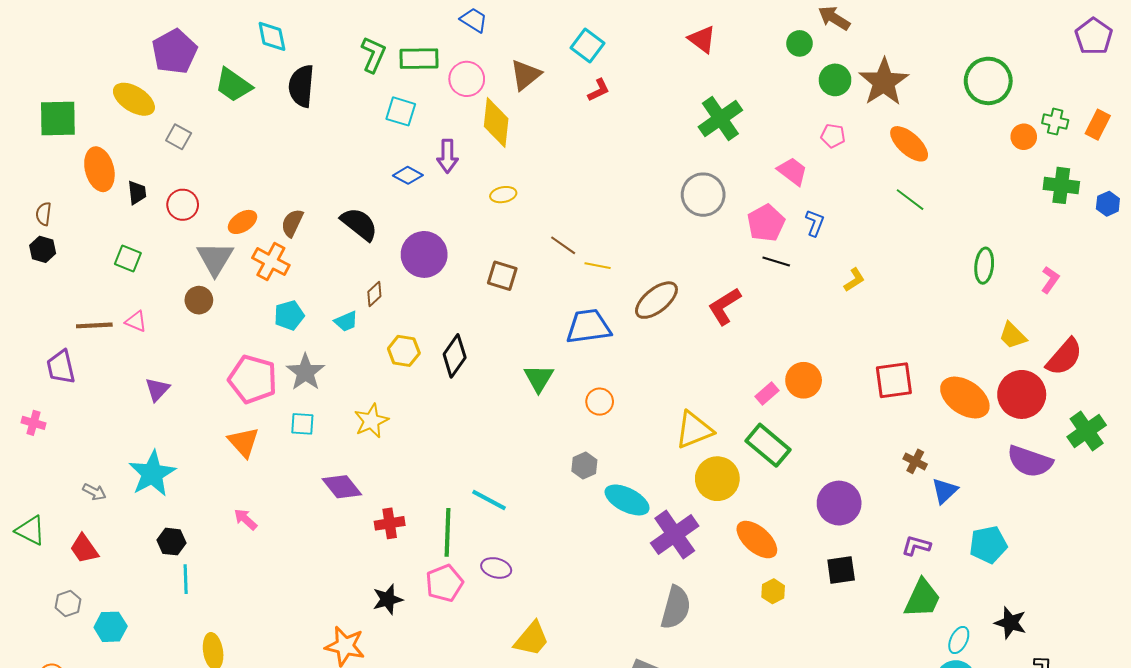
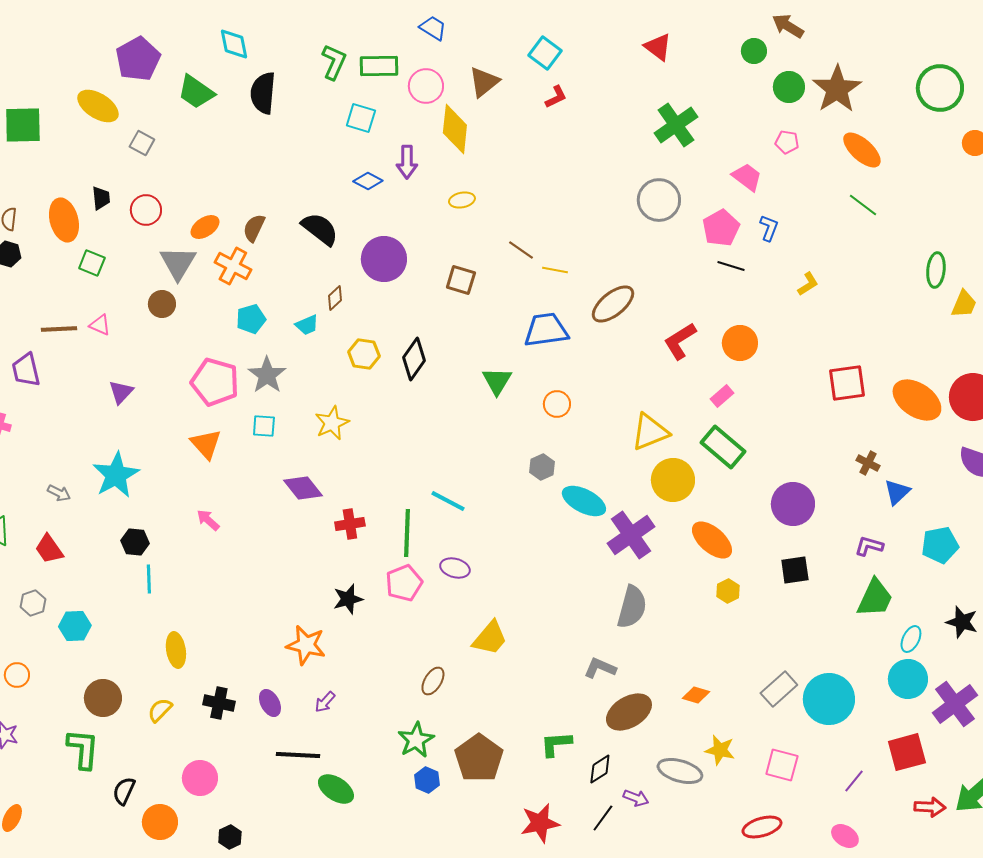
orange ellipse: (99, 169) -> (64, 220), moved
red L-shape: (724, 306) -> (680, 341), moved
yellow trapezoid: (1013, 336) -> (964, 304), moved, turned -112
orange circle: (804, 380) -> (740, 343), moved

